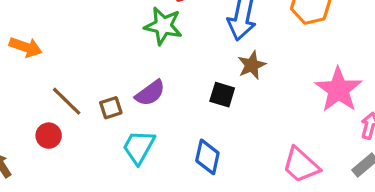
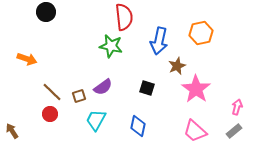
brown star: (252, 65) -> (177, 66), moved
pink star: (338, 90) -> (196, 89), moved
red circle: (49, 136) -> (50, 114), moved

